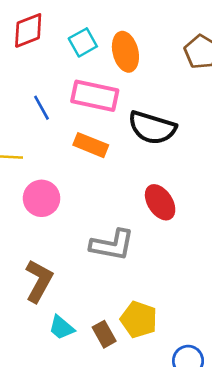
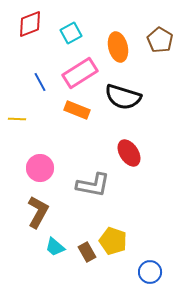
orange ellipse: (125, 52) -> (118, 47), moved
pink rectangle: (95, 96) -> (80, 73), turned -44
pink circle: (42, 198) -> (40, 168), moved

